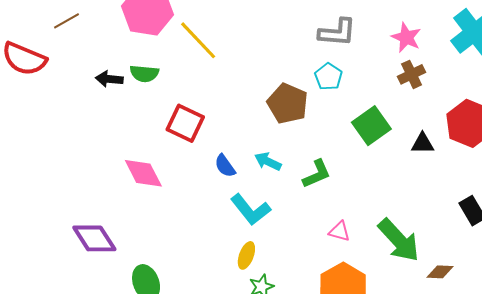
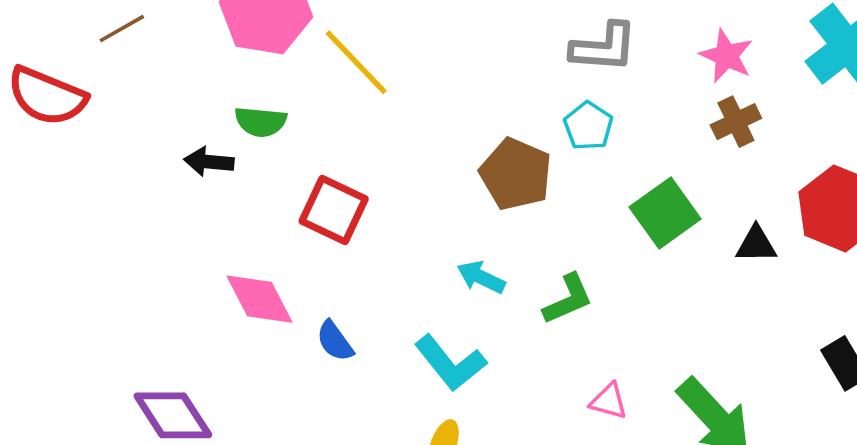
black arrow: (109, 79) -> (209, 162), moved
blue semicircle: (225, 166) -> (335, 341), moved

